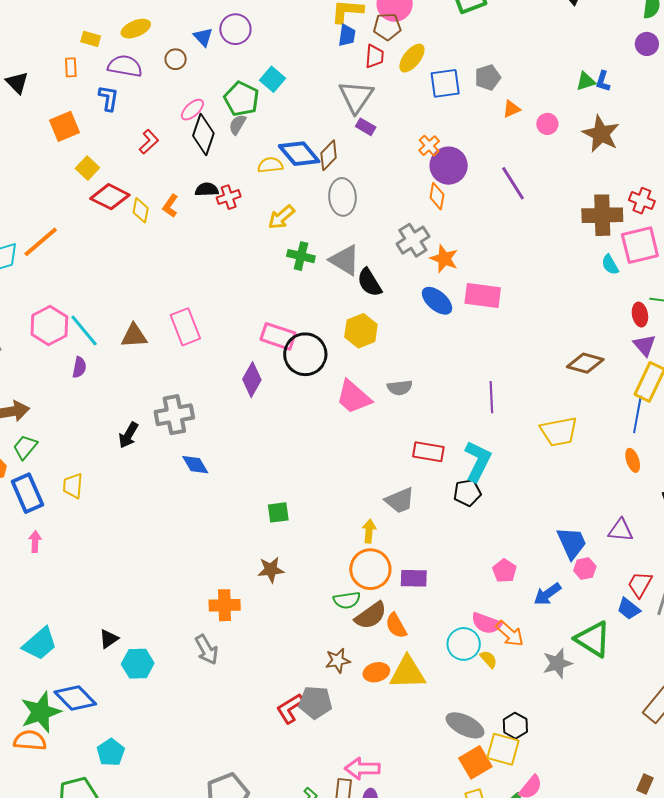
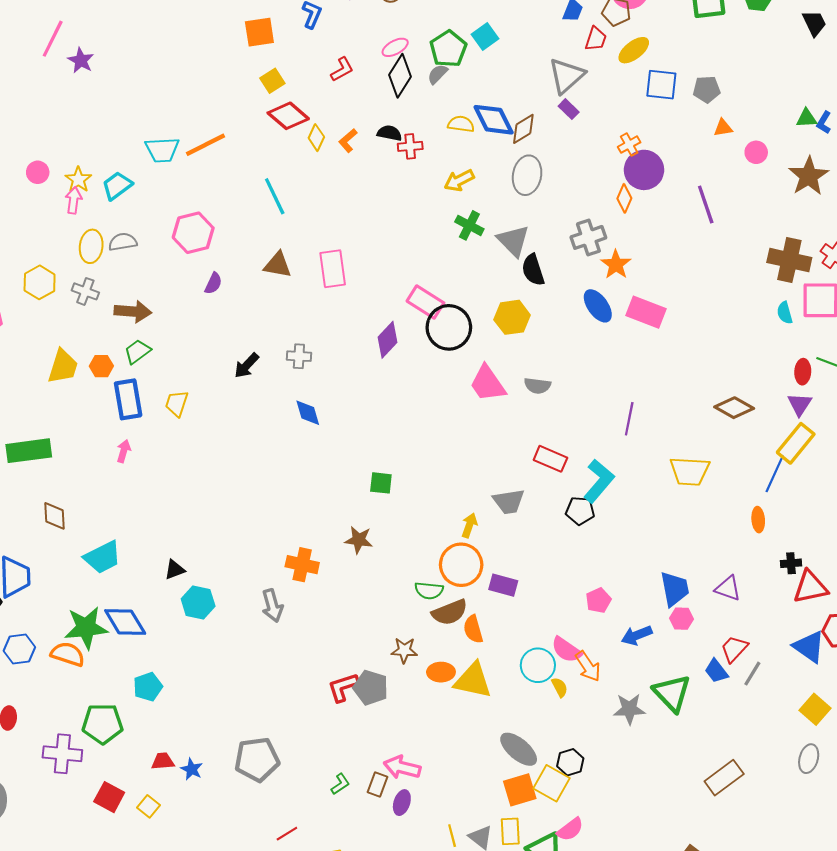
cyan line: (84, 331) -> (275, 196), moved
gray cross: (174, 415) -> (299, 356), size x0.6

